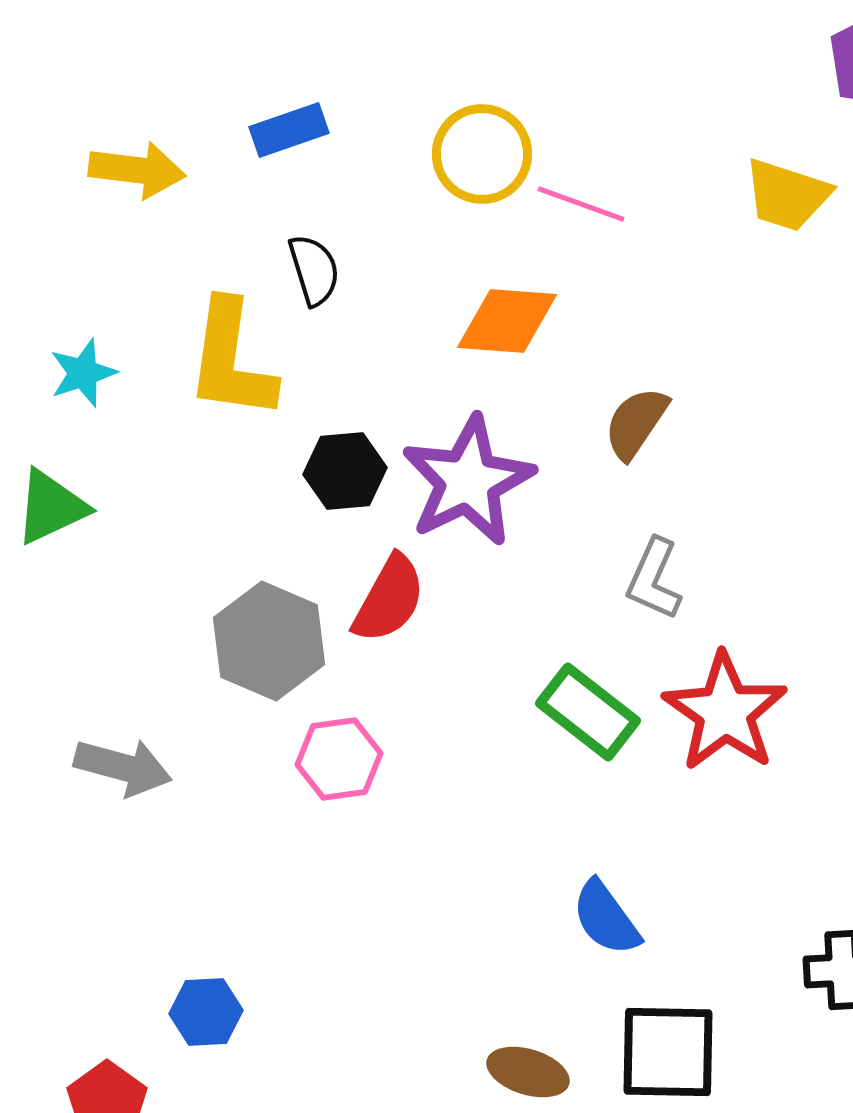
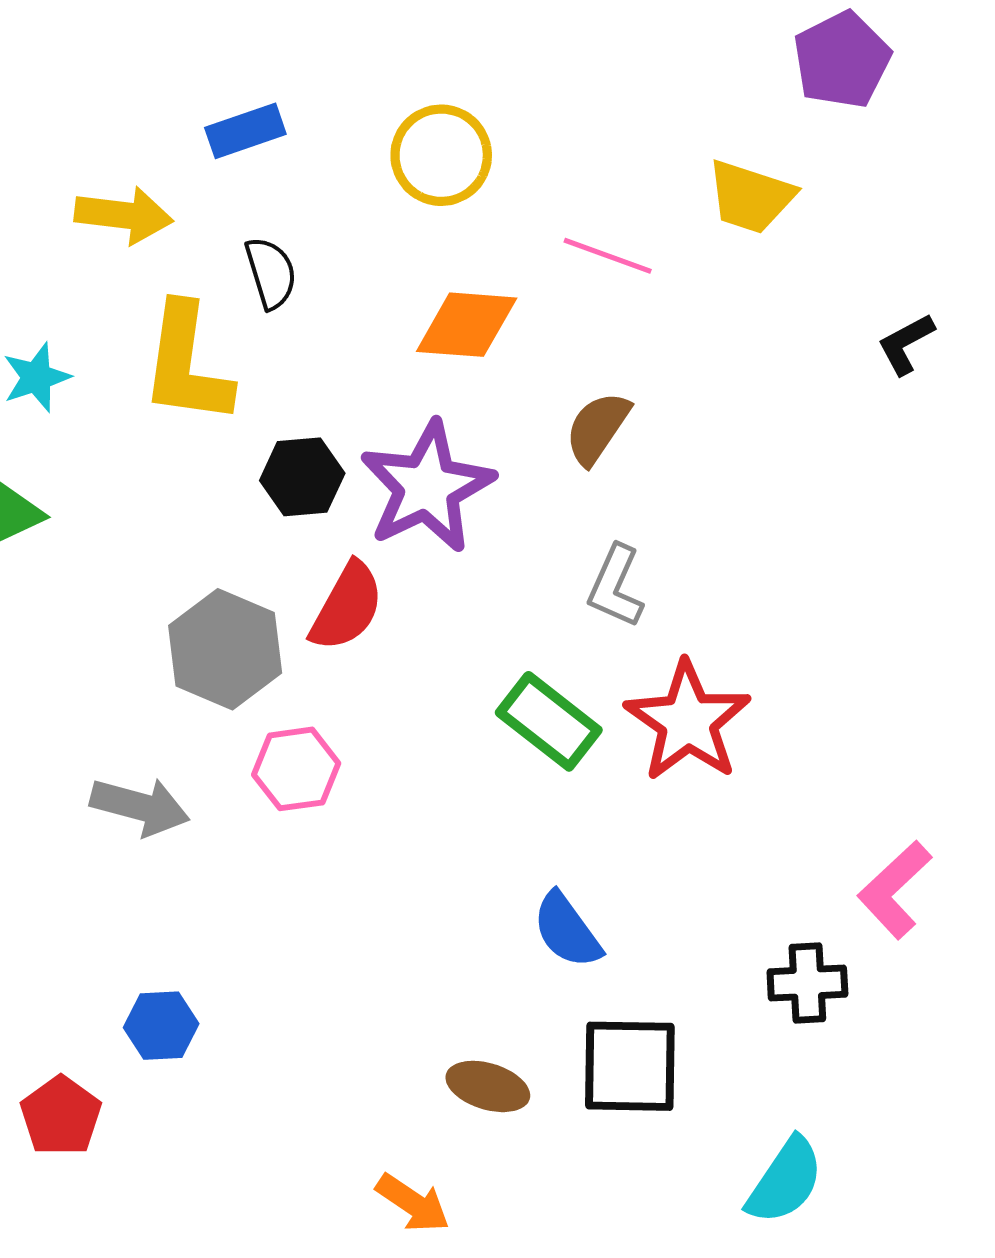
yellow arrow: (137, 170) -> (124, 215), moved
pink line: (581, 204) -> (608, 256), moved
gray arrow: (123, 767) -> (140, 806), moved

